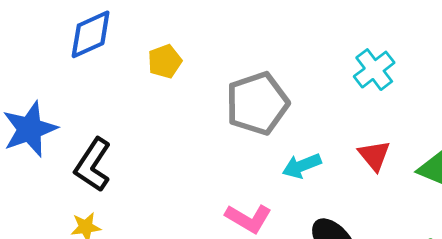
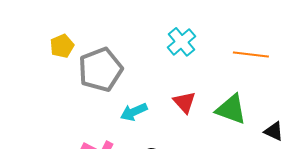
yellow pentagon: (165, 61) -> (62, 46), moved

